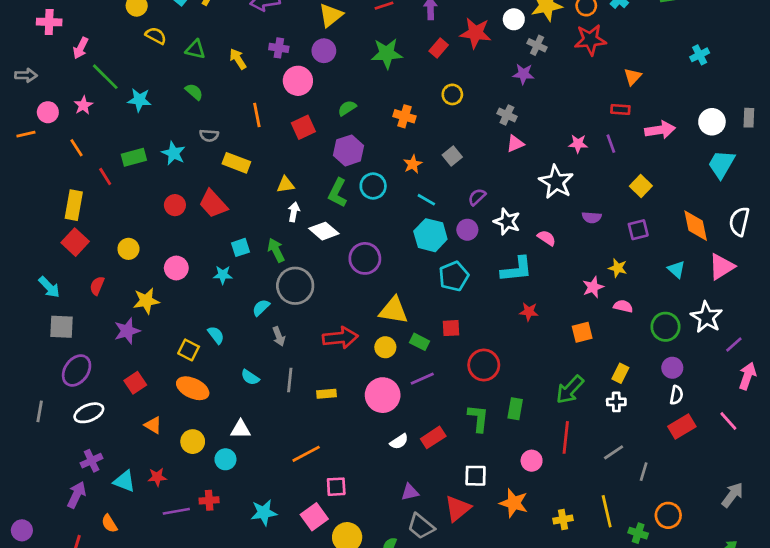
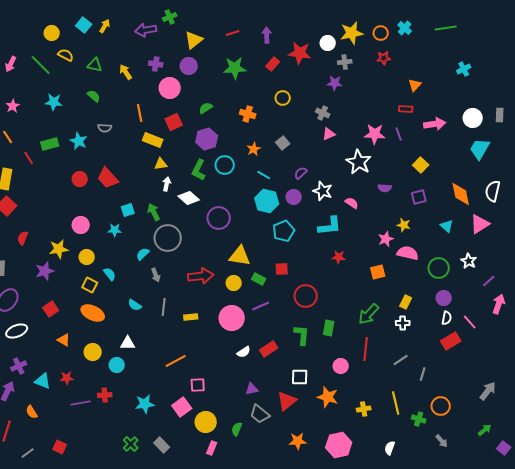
red star: (590, 40) -> (384, 58), size x0.6
gray cross: (537, 45) -> (345, 62), turned -32
green line: (105, 77) -> (41, 65), moved
pink star: (578, 144) -> (375, 134), size x1.5
yellow rectangle: (236, 163) -> (153, 140), moved
yellow circle: (128, 249) -> (87, 257), moved
pink semicircle: (623, 306) -> (408, 253), size x1.5
white star: (706, 317) -> (469, 261), size x0.7
pink line: (728, 421) -> (470, 322), moved

